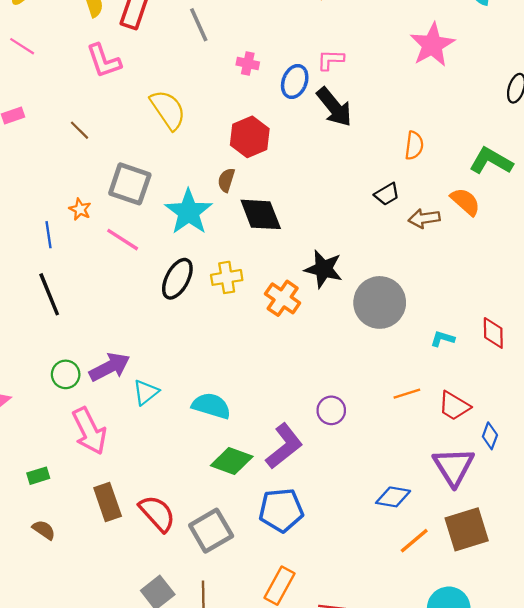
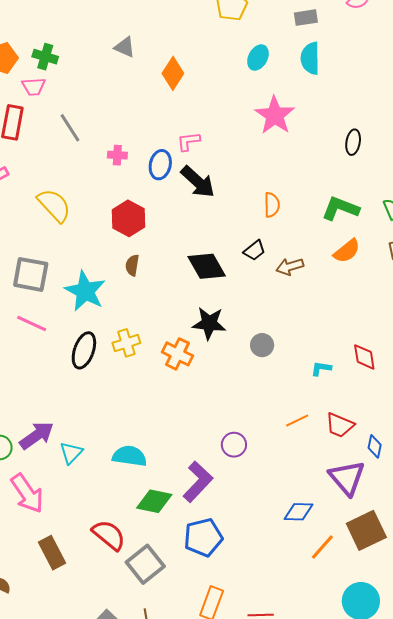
brown semicircle: (226, 180) -> (132, 265), moved
orange semicircle: (465, 202) -> (347, 251), moved, turned 108
black diamond: (261, 214) -> (207, 266), moved
gray circle: (380, 302) -> (262, 345), size x0.5
red semicircle: (157, 513) -> (109, 535), moved

